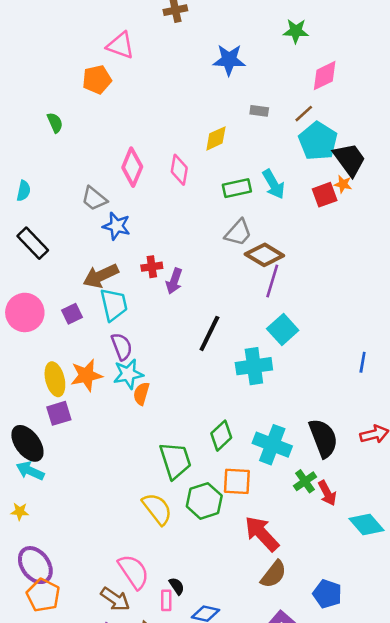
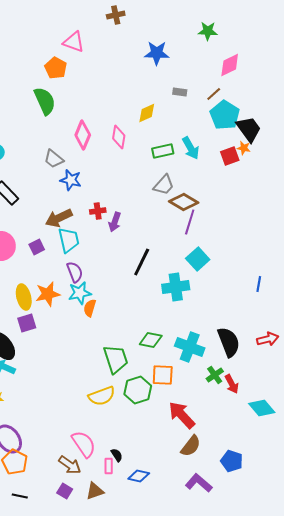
orange pentagon: (97, 79) -> (56, 68), turned -30
green semicircle: (55, 123) -> (45, 101), moved, size x1.8
green diamond: (221, 436) -> (151, 340), turned 55
yellow semicircle: (157, 509) -> (102, 396), turned 108

